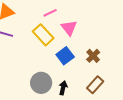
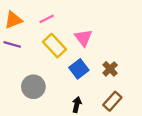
pink line: (50, 13) -> (47, 19), moved
gray circle: (41, 83) -> (33, 87), moved

